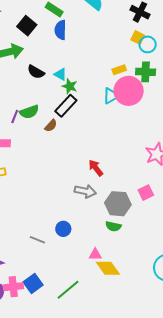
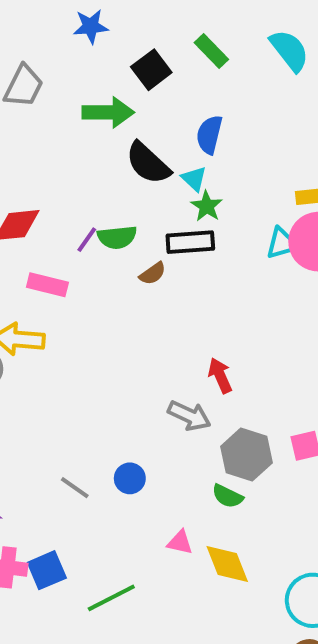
blue semicircle: (60, 30) -> (209, 135), moved
black semicircle: (36, 72) -> (148, 163), size x1.4
black rectangle: (66, 106) -> (190, 242), turned 30
yellow diamond: (108, 268) -> (227, 564), moved

